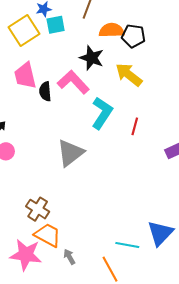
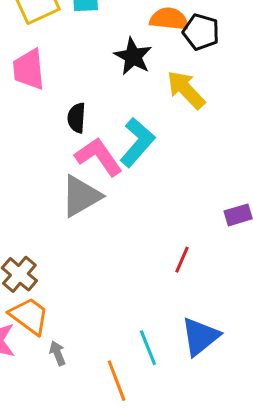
pink L-shape: (73, 82) -> (99, 157), moved
black semicircle: (45, 91) -> (77, 118), moved
red line: (135, 126) -> (182, 260), moved
cyan line: (127, 245) -> (148, 348), turned 50

